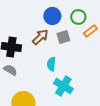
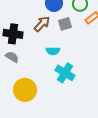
cyan semicircle: (51, 64) -> (53, 51), turned -96

